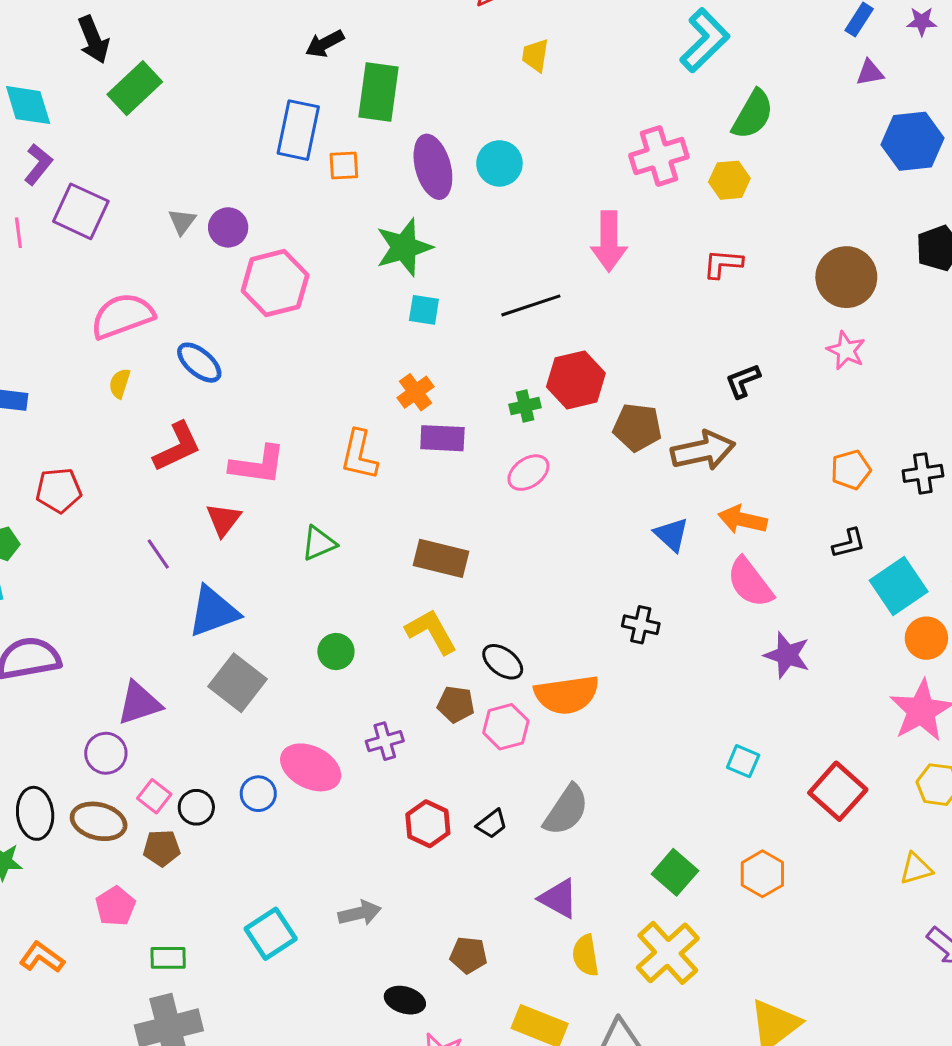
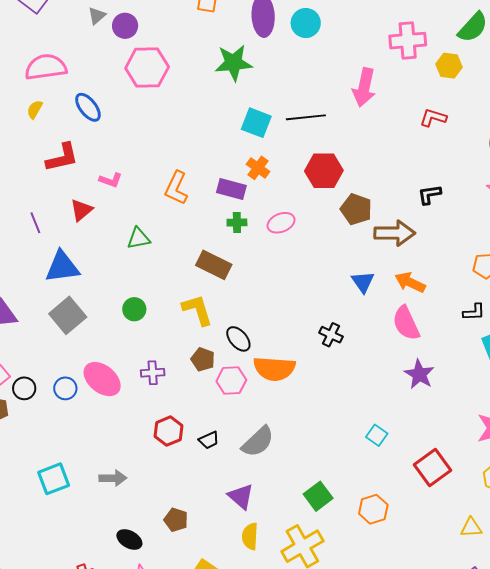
cyan square: (424, 310) -> (256, 123), moved, size x1.4
orange cross: (416, 392) -> (258, 168), moved, turned -30
green cross: (525, 406) -> (237, 223), moved
pink L-shape: (258, 465) -> (111, 180), size x0.6

